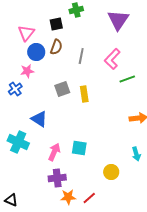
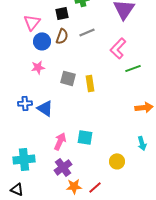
gray line: (81, 56) -> (87, 32), moved, turned 56
pink star: (27, 71) -> (38, 67), moved
blue cross: (15, 89) -> (25, 103), moved, turned 32
gray square: (62, 89) -> (68, 78), turned 35
cyan cross: (18, 142) -> (24, 159), moved, turned -30
purple cross: (57, 178) -> (63, 167), turned -30

